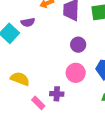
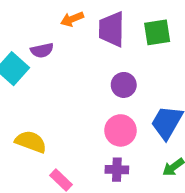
purple cross: (57, 94) -> (117, 170), moved

